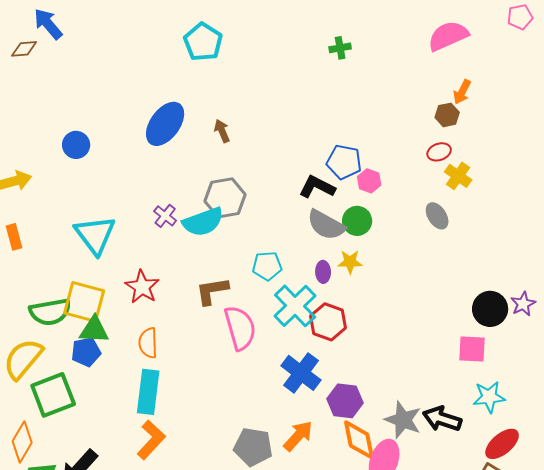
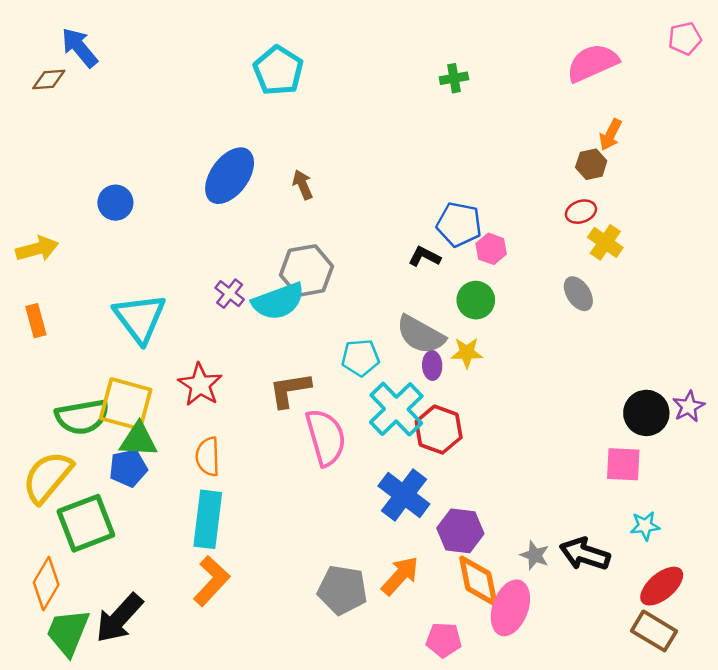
black L-shape: (317, 187) -> (424, 256), size x0.7
gray semicircle: (326, 225) -> (421, 335), moved
cyan star: (489, 397) -> (645, 526), size x0.7
gray star: (403, 420) -> (535, 555), size x0.6

